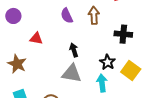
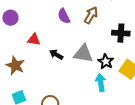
brown arrow: (94, 15) -> (91, 15), turned 36
black arrow: (74, 50) -> (56, 55), moved, turned -40
gray triangle: (72, 74) -> (83, 54), moved

